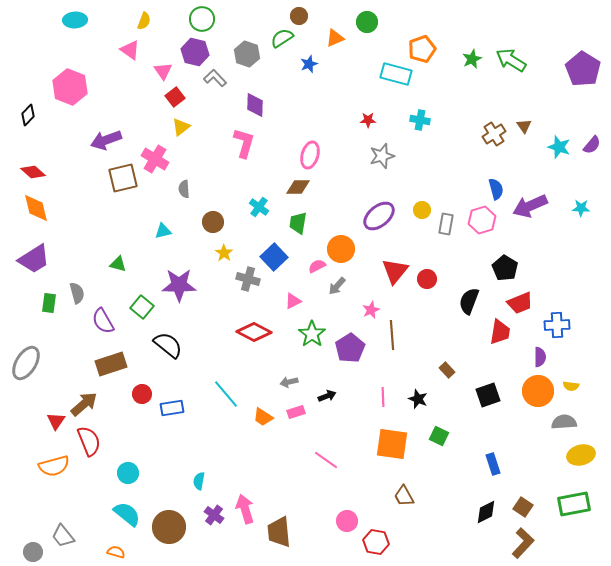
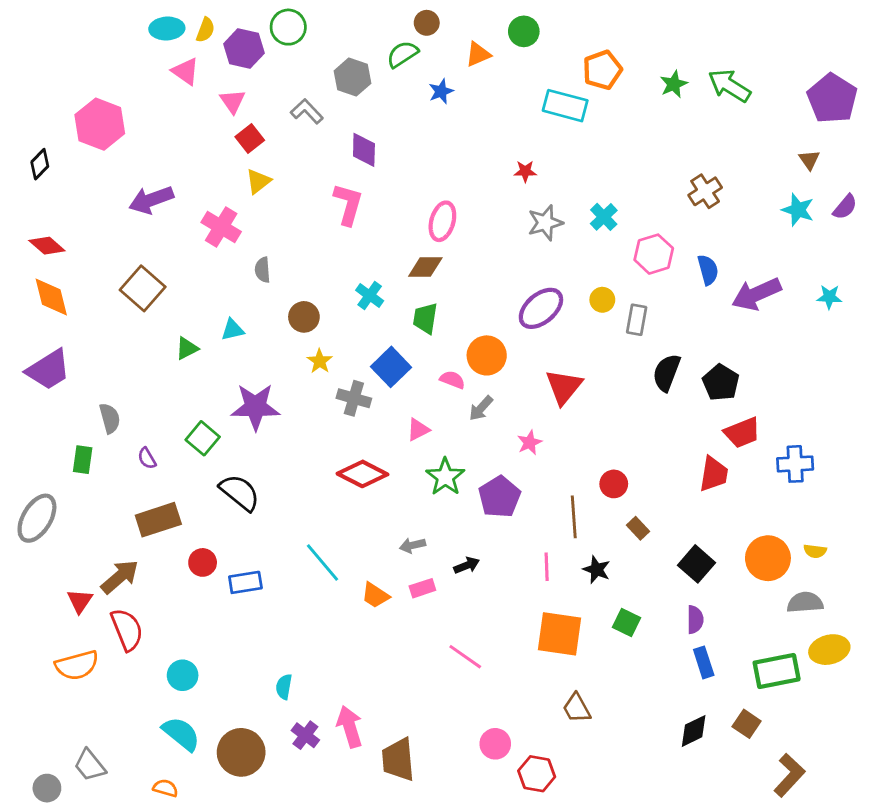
cyan ellipse: (75, 20) -> (167, 29), moved
purple hexagon: (195, 52) -> (244, 49), moved
cyan cross: (420, 120) -> (604, 217), moved, turned 36
brown triangle: (524, 126) -> (809, 160), moved
brown square: (123, 178) -> (143, 288), moved, turned -36
pink hexagon: (482, 220) -> (654, 254), moved
green triangle: (118, 264) -> (187, 348), moved, turned -42
pink semicircle: (317, 266) -> (452, 380), turned 48
red circle: (427, 279) -> (614, 484), moved
black semicircle: (469, 301) -> (667, 373), moved
green rectangle: (49, 303) -> (83, 460), moved
purple semicircle: (103, 321) -> (147, 458), size x0.6
brown line: (392, 335) -> (574, 517), moved
purple semicircle: (540, 357) -> (695, 620), moved
black square: (488, 395) -> (697, 564), turned -30
green rectangle: (574, 504) -> (777, 671), moved
brown L-shape: (523, 543) -> (789, 775), moved

